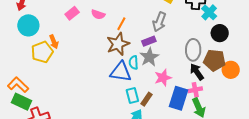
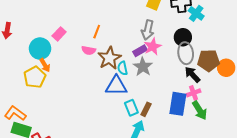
pink semicircle: (98, 14) -> (89, 50), moved
orange line: (121, 24) -> (97, 32), moved
cyan circle: (28, 25) -> (40, 49), moved
black circle: (220, 33) -> (183, 37), moved
cyan semicircle: (133, 63) -> (122, 68), moved
pink star: (163, 78) -> (153, 47), moved

